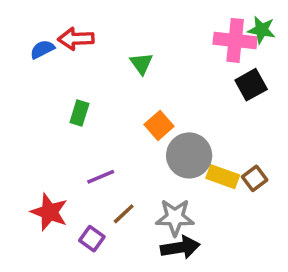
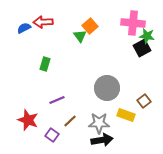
green star: (262, 30) -> (147, 36), moved
orange square: (159, 125) -> (90, 26), moved
yellow rectangle: (223, 177) -> (126, 115), moved

